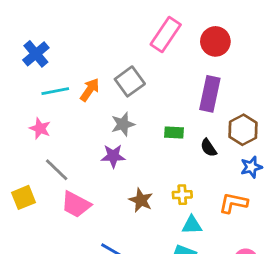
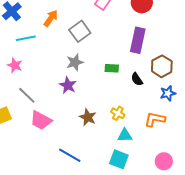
orange arrow: (90, 90) -> (51, 18), moved
purple star: (113, 156) -> (68, 85), turned 30
yellow cross: (182, 195) -> (118, 113), turned 32

